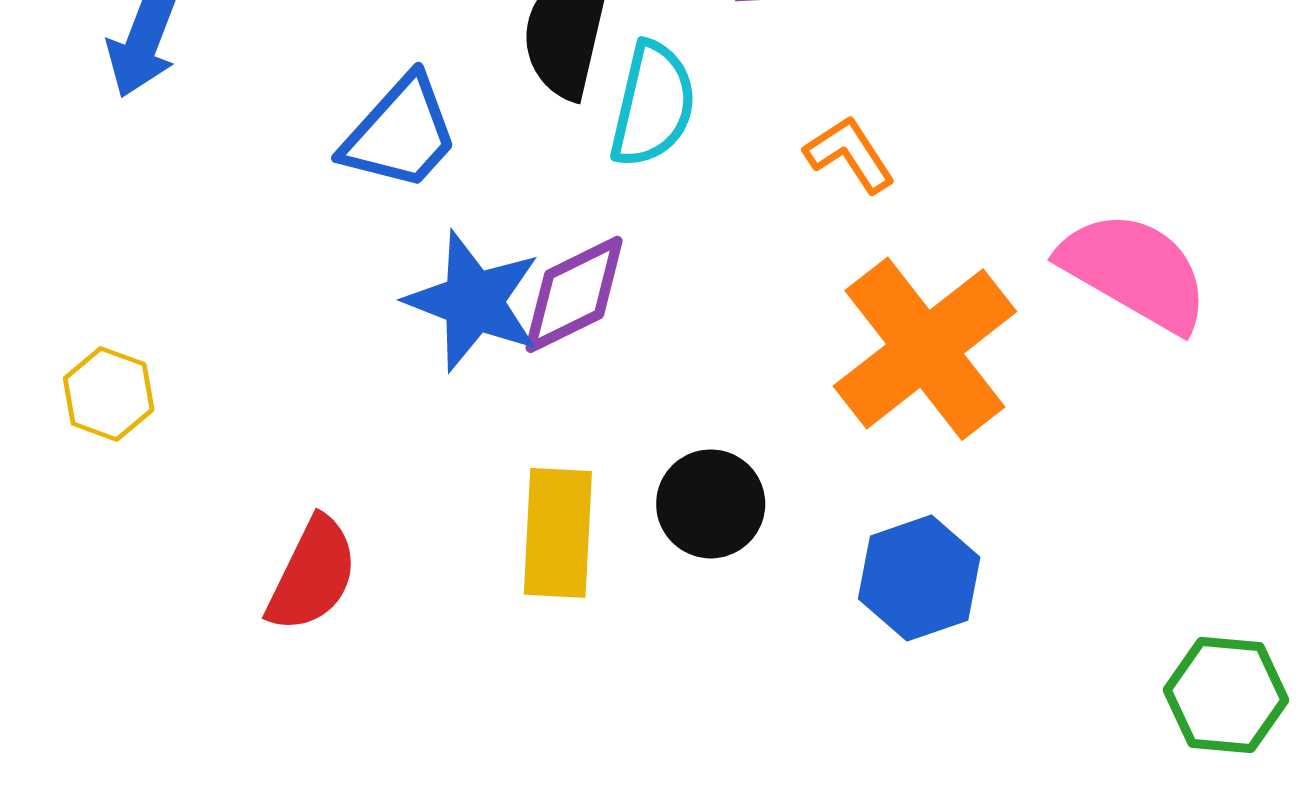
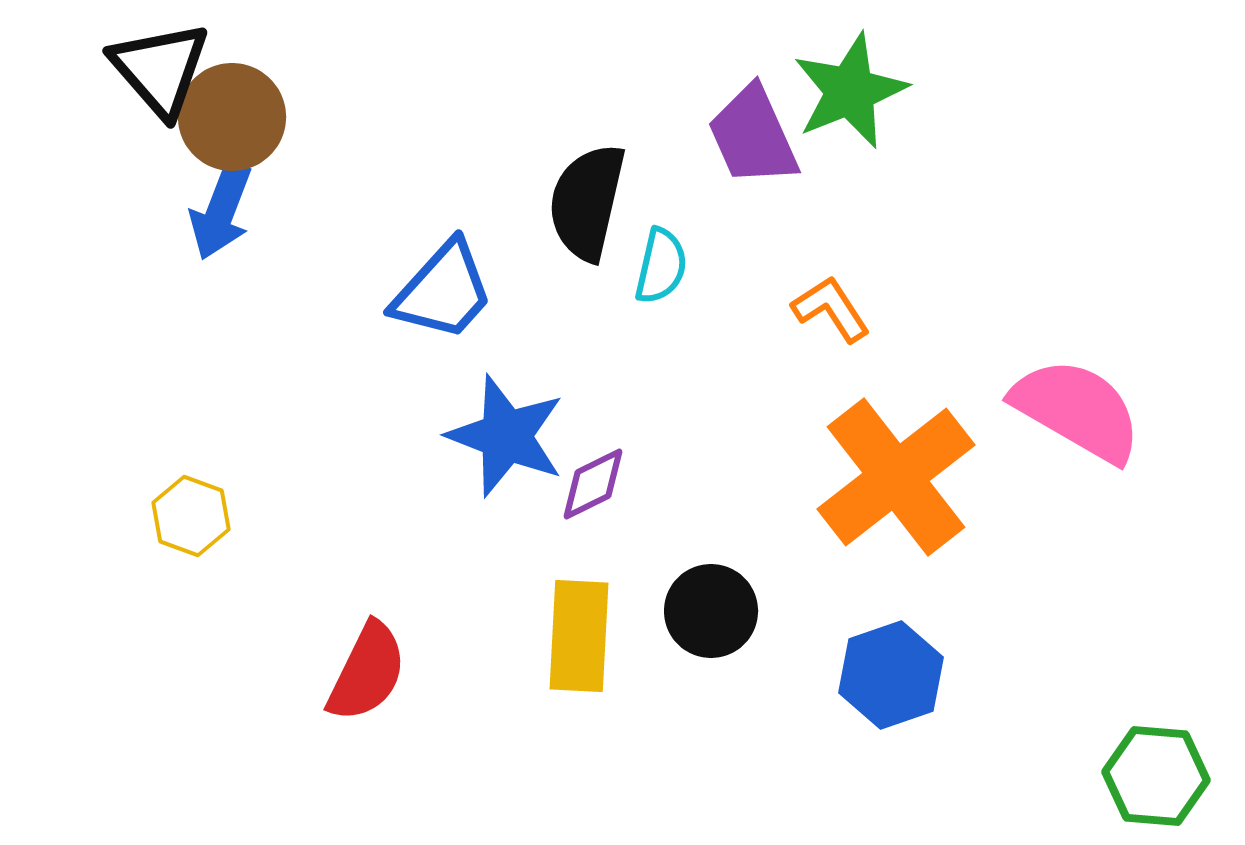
cyan semicircle: (653, 104) -> (661, 266), size x0.7
purple diamond: (574, 294) -> (593, 484), moved, size x0.7

